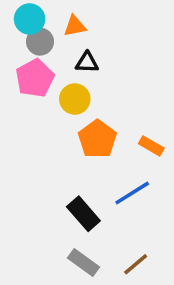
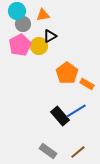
black triangle: (87, 62) -> (50, 36), turned -32
yellow circle: (75, 99) -> (39, 46), moved
orange pentagon: (97, 139) -> (67, 73), moved
black rectangle: (83, 214) -> (60, 116), moved

